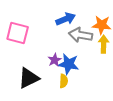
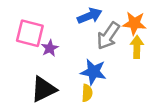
gray arrow: (81, 35) -> (108, 36), turned -65
purple star: (55, 60) -> (50, 48), moved

